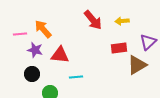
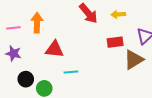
orange arrow: (43, 29) -> (37, 23), turned 42
purple star: (35, 50) -> (13, 53), moved
black circle: (32, 74) -> (26, 79), moved

